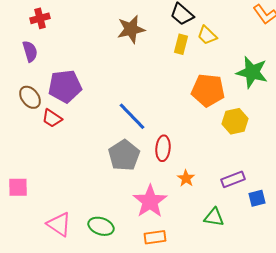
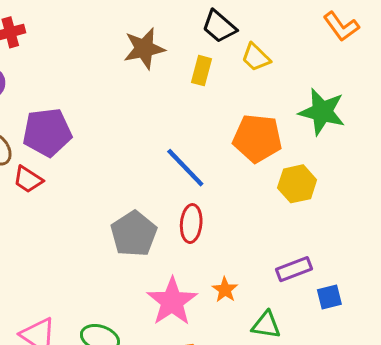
yellow rectangle: (181, 44) -> (201, 71), moved
blue line: (132, 116) -> (185, 168), moved
orange star: (186, 178) -> (225, 290), moved

